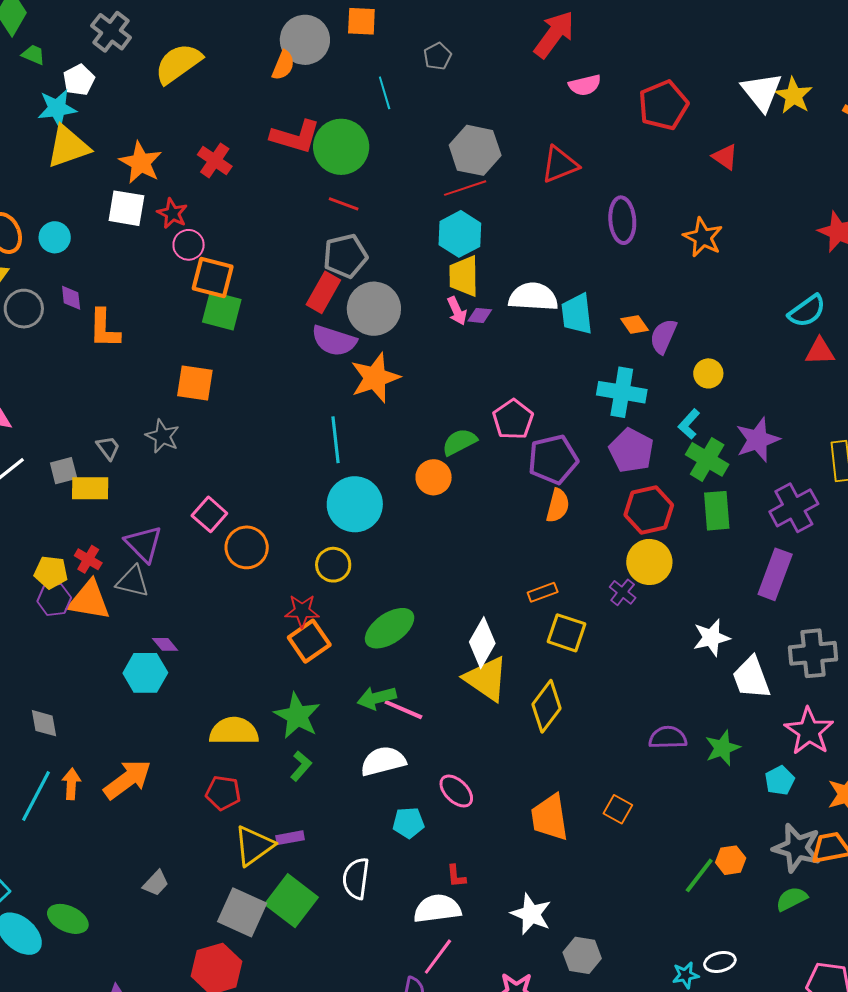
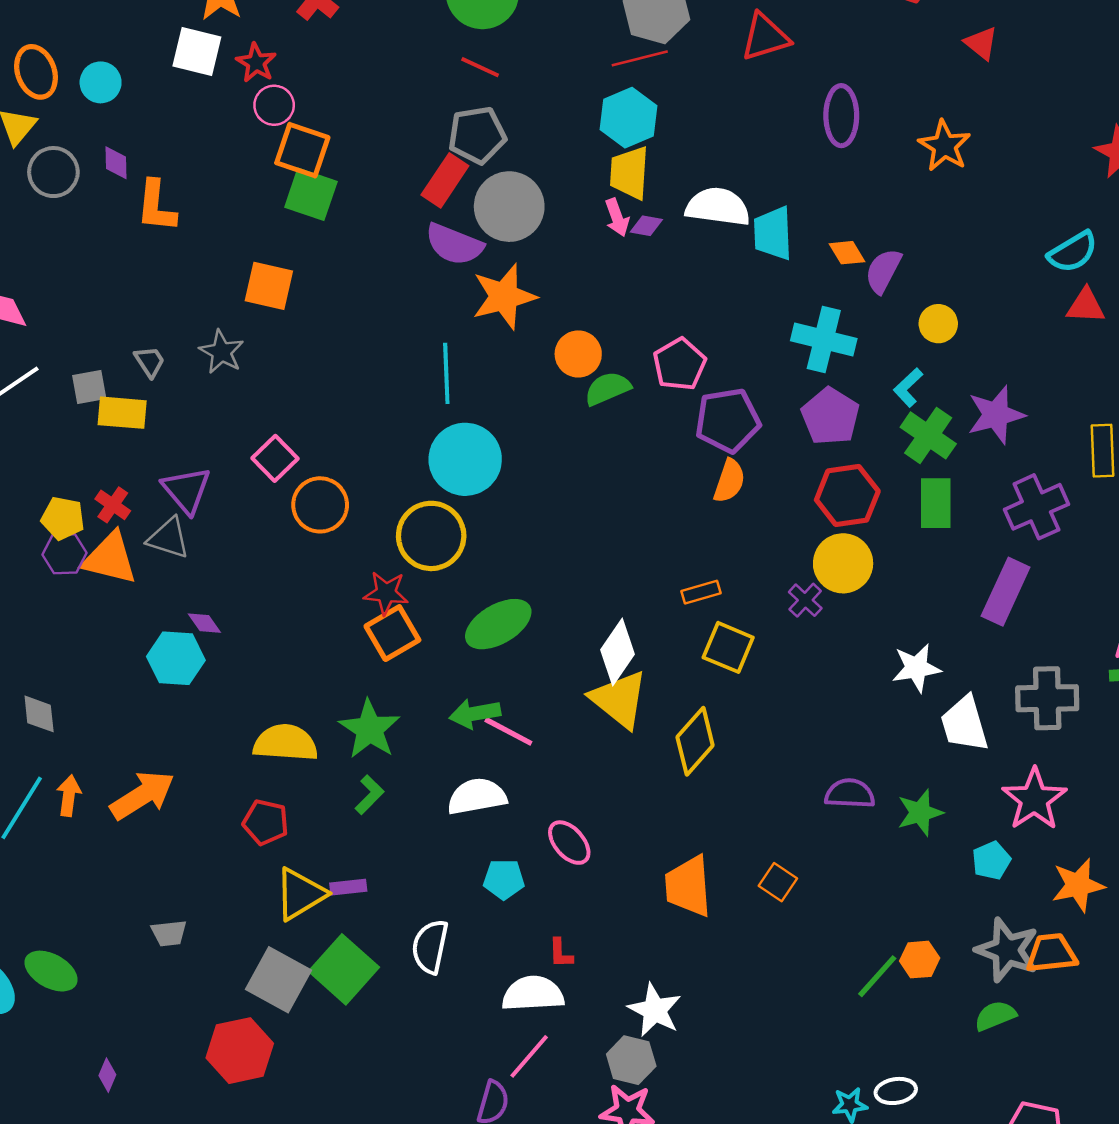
orange circle: (434, 477) -> (578, 354), moved
yellow circle: (333, 565) -> (431, 536), size x1.5
gray trapezoid: (156, 883) -> (169, 933), turned 36
gray hexagon: (582, 955) -> (631, 1060), moved

